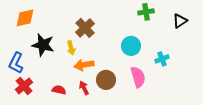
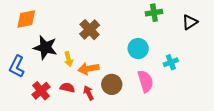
yellow arrow: (71, 48) -> (68, 59), moved
red cross: (24, 86) -> (41, 91), moved
red semicircle: (59, 90) -> (67, 88), moved

